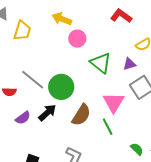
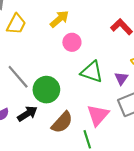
yellow arrow: (62, 19) -> (59, 19), turned 108
green triangle: (101, 63) -> (92, 72), turned -30
purple triangle: (129, 64) -> (121, 78), turned -48

